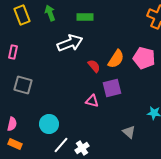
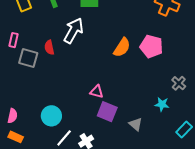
white arrow: (70, 43) -> (74, 31), turned -40
red semicircle: (94, 66) -> (49, 47), moved, turned -152
gray square: (23, 85) -> (28, 58), moved
purple square: (112, 88) -> (107, 112), moved, turned 36

